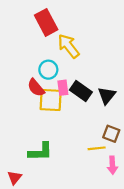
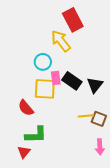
red rectangle: (46, 22) -> (73, 20), moved
red semicircle: (36, 88) -> (26, 108), moved
yellow line: (97, 148) -> (86, 116), moved
red triangle: (15, 178) -> (24, 152), moved

